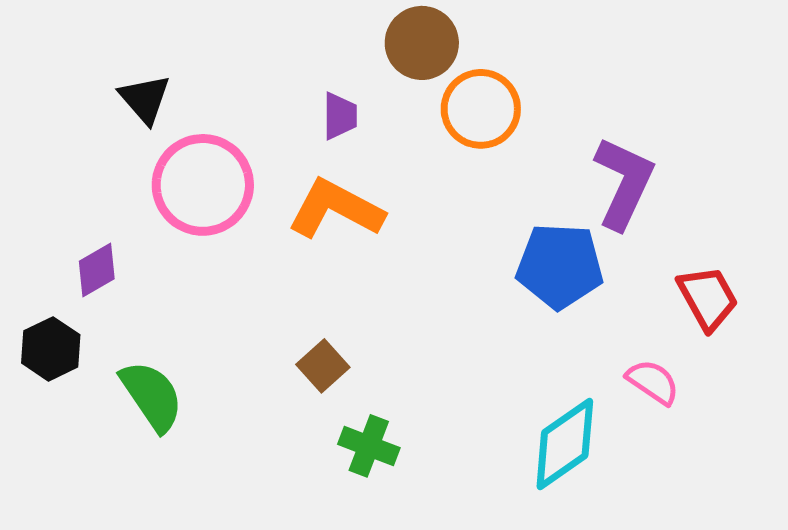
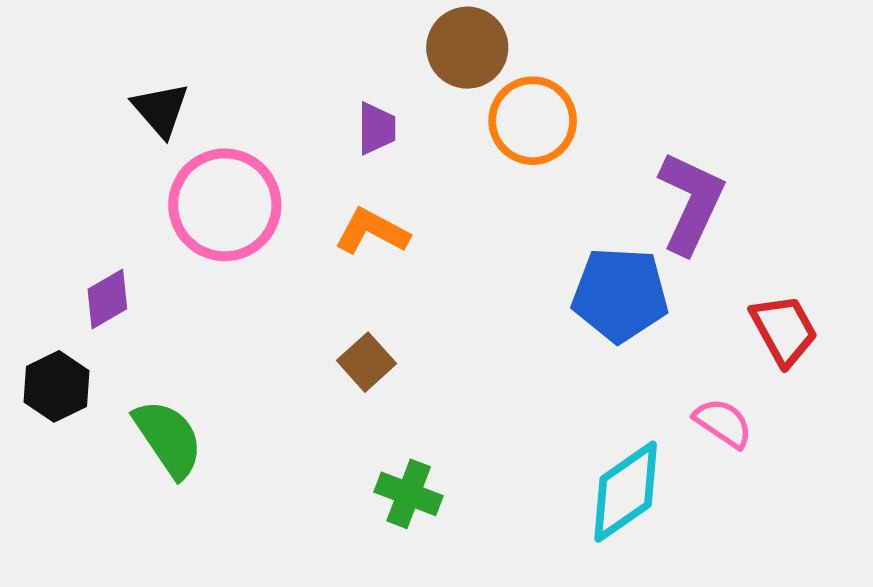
orange L-shape: (336, 209) -> (372, 231), size x0.7
brown square: (323, 366) -> (367, 362), moved

